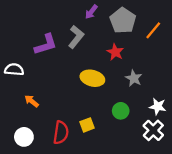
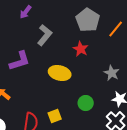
purple arrow: (91, 12) -> (26, 12), moved
purple L-shape: (46, 45) -> (20, 61), moved
gray star: (134, 78) -> (112, 73), moved

